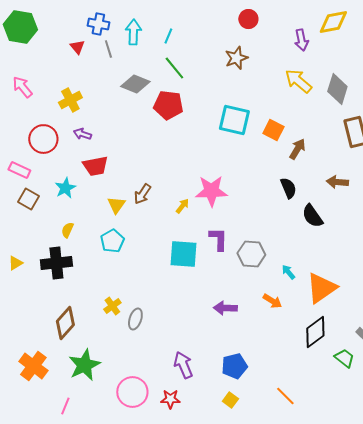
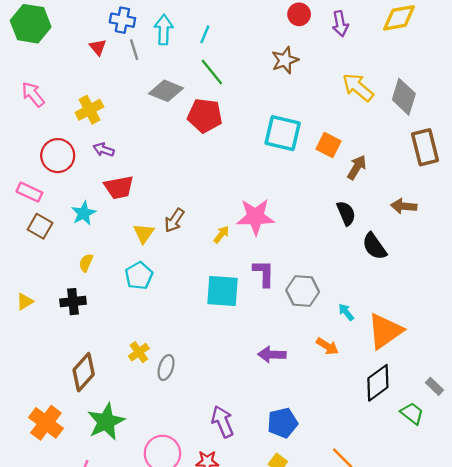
purple arrow: (301, 40) -> (340, 24), moved
black cross: (56, 263) -> (73, 302), size x0.7

